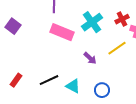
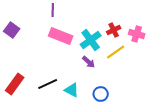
red cross: (122, 19) -> (114, 30), moved
cyan cross: (92, 22) -> (91, 40), moved
red rectangle: (16, 80) -> (15, 84), size x1.5

